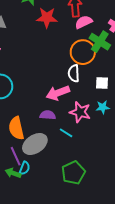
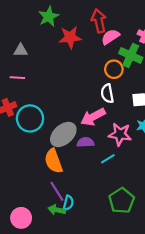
orange circle: (83, 52) -> (114, 69), size x0.7
cyan line: (66, 133) -> (108, 159), turned -56
gray ellipse: (35, 144) -> (63, 134), moved

